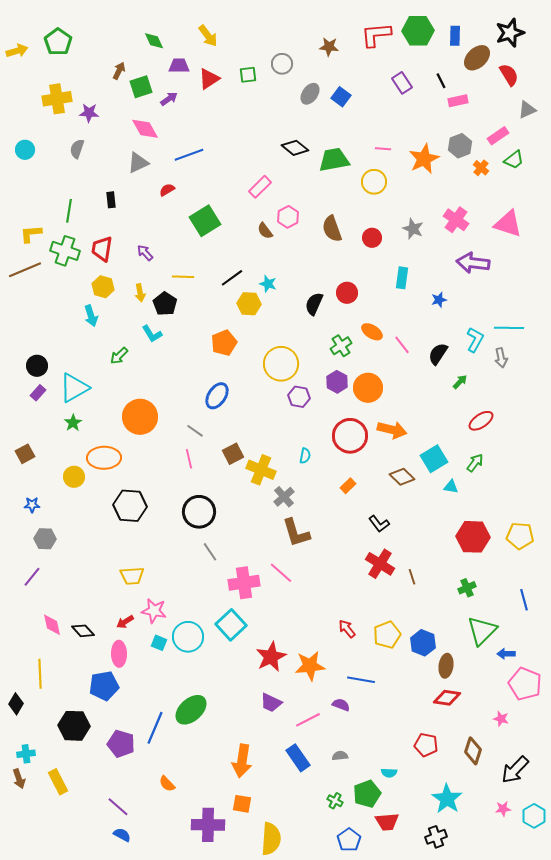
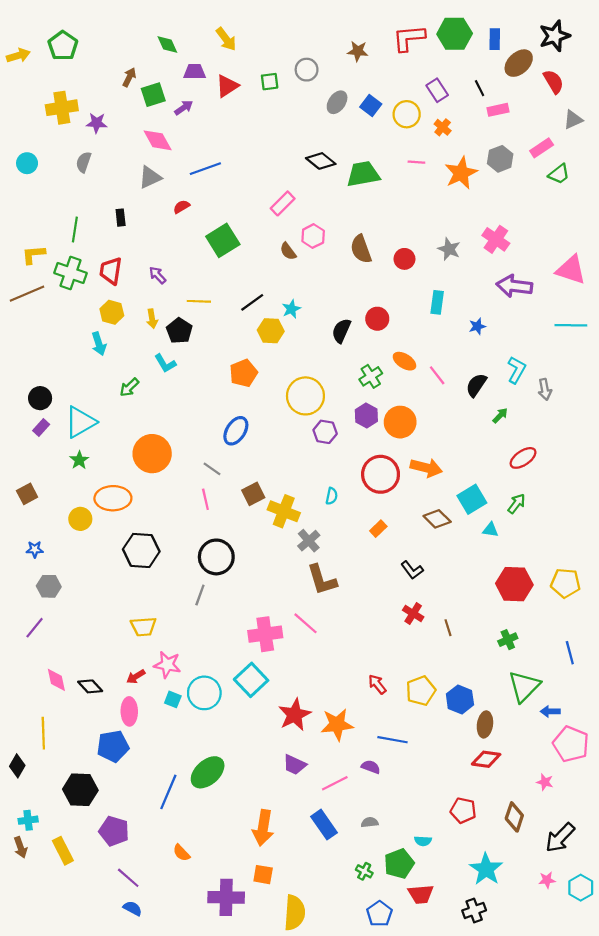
orange cross: (481, 168) -> (443, 127), moved
yellow circle: (374, 182) -> (407, 114), moved
pink triangle: (508, 224) -> (571, 270), moved
cyan star: (268, 284) -> (291, 309), turned 30
cyan line: (509, 328) -> (571, 325), moved
gray line: (210, 552) -> (200, 595), moved, turned 54
red cross: (380, 564) -> (413, 614), size x0.7
purple pentagon: (121, 744) -> (114, 831), moved

